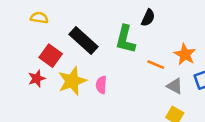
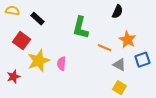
black semicircle: (148, 18) -> (117, 12), moved
black rectangle: (84, 41) -> (37, 19), moved, size x0.6
red star: (37, 78) -> (13, 77), moved

